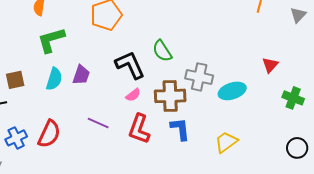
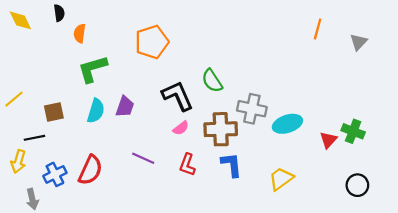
red triangle: (270, 65) -> (328, 140), moved
red L-shape: (139, 129) -> (187, 165), size x0.7

